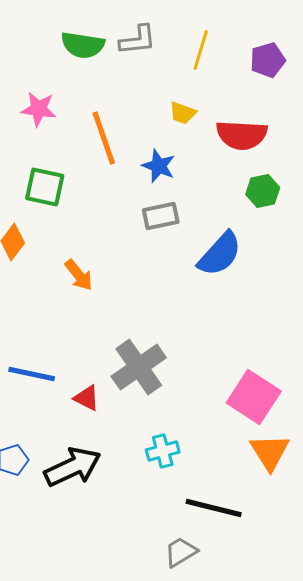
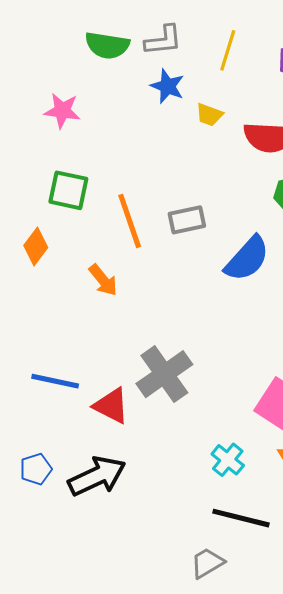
orange line: (104, 138) -> (130, 221), moved
blue star: (159, 166) -> (167, 86), moved
red triangle: (87, 398) -> (111, 406), size x1.4
cyan cross: (163, 451) -> (228, 460), moved, turned -36

